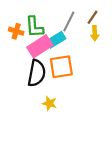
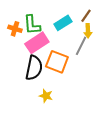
gray line: (69, 22) -> (81, 46), moved
cyan rectangle: (56, 40) -> (63, 23), moved
orange square: (61, 67) -> (57, 62), turned 30

